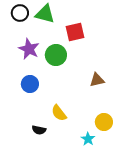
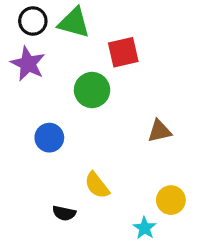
purple star: (29, 49) -> (28, 64), moved

